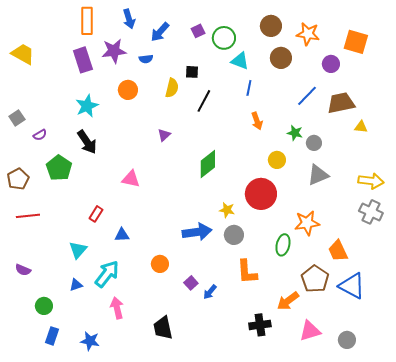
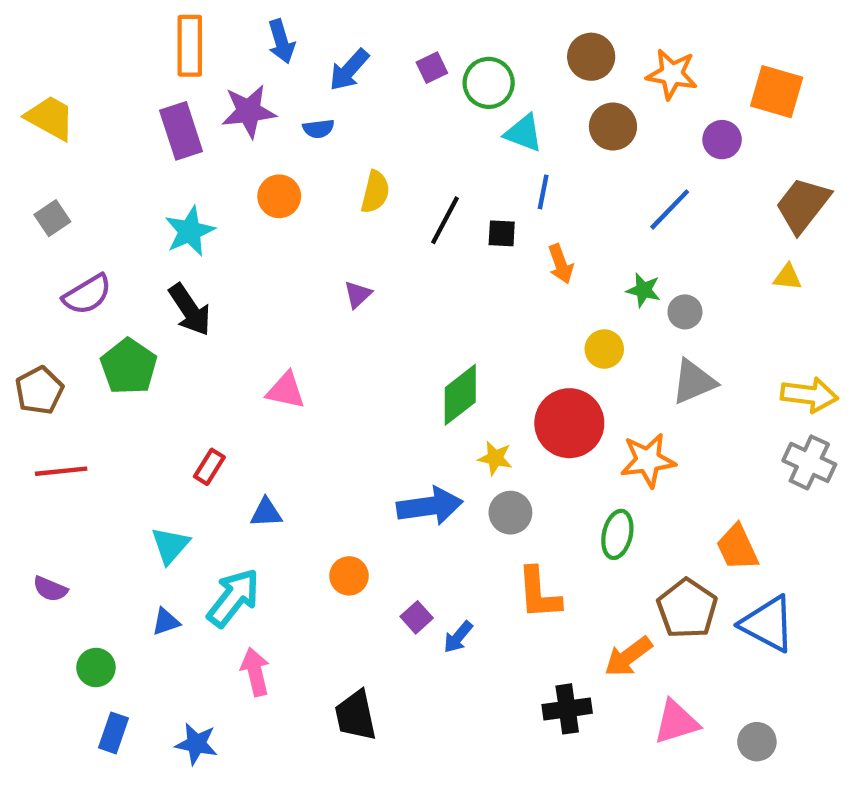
black square: (192, 72) -> (502, 233), moved
brown trapezoid: (341, 103) -> (803, 205), moved, turned -40
gray square: (17, 118) -> (52, 218), moved
purple semicircle: (40, 135) -> (87, 294), size x1.6
green diamond: (208, 164) -> (460, 395), moved
orange star: (307, 223) -> (648, 460), moved

